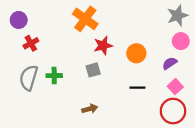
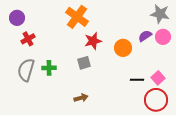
gray star: (177, 16) -> (160, 14), turned 30
purple semicircle: (170, 63) -> (145, 36), moved
black line: (137, 88) -> (137, 80), moved

